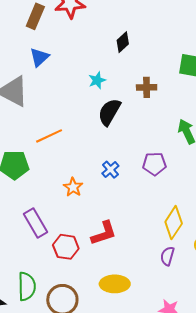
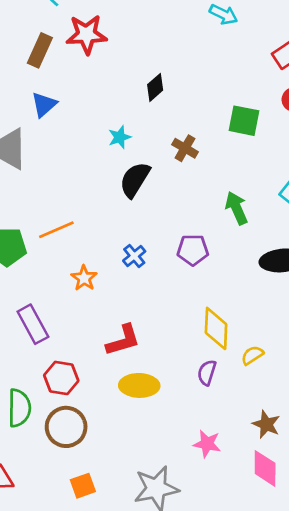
brown cross: (147, 87) -> (185, 148), turned 30
orange line: (49, 136) -> (56, 230), moved
yellow diamond: (174, 223) -> (216, 328), turned -32
red hexagon: (66, 247) -> (61, 378), moved
yellow ellipse: (115, 284) -> (139, 385), moved

